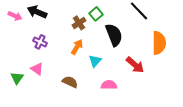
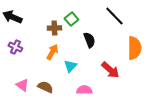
brown cross: (79, 23) -> (54, 28), turned 32
black semicircle: (114, 35) -> (89, 40), size x0.7
pink triangle: (37, 69) -> (22, 85), moved

